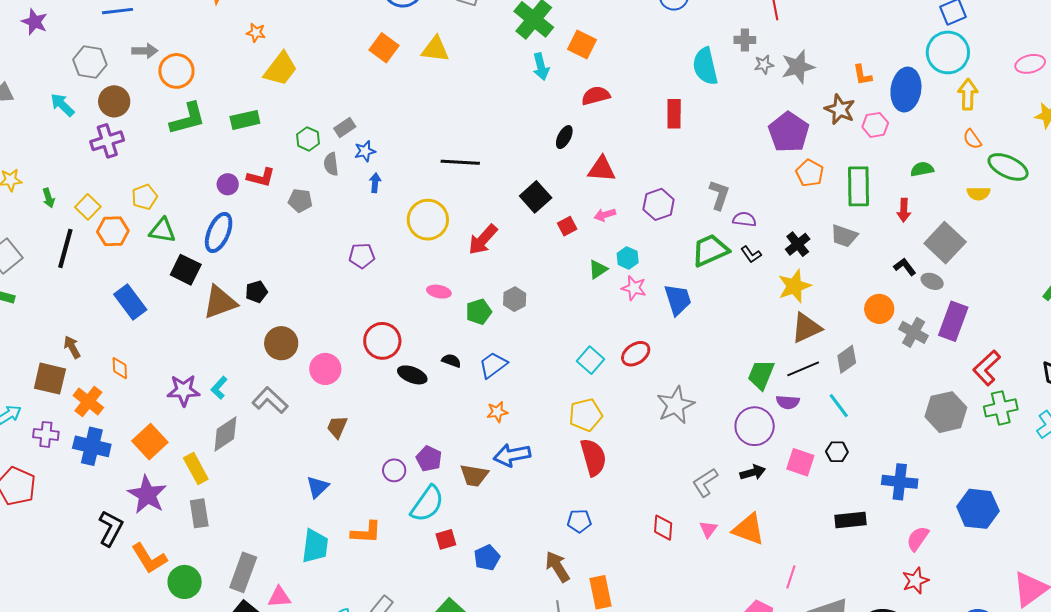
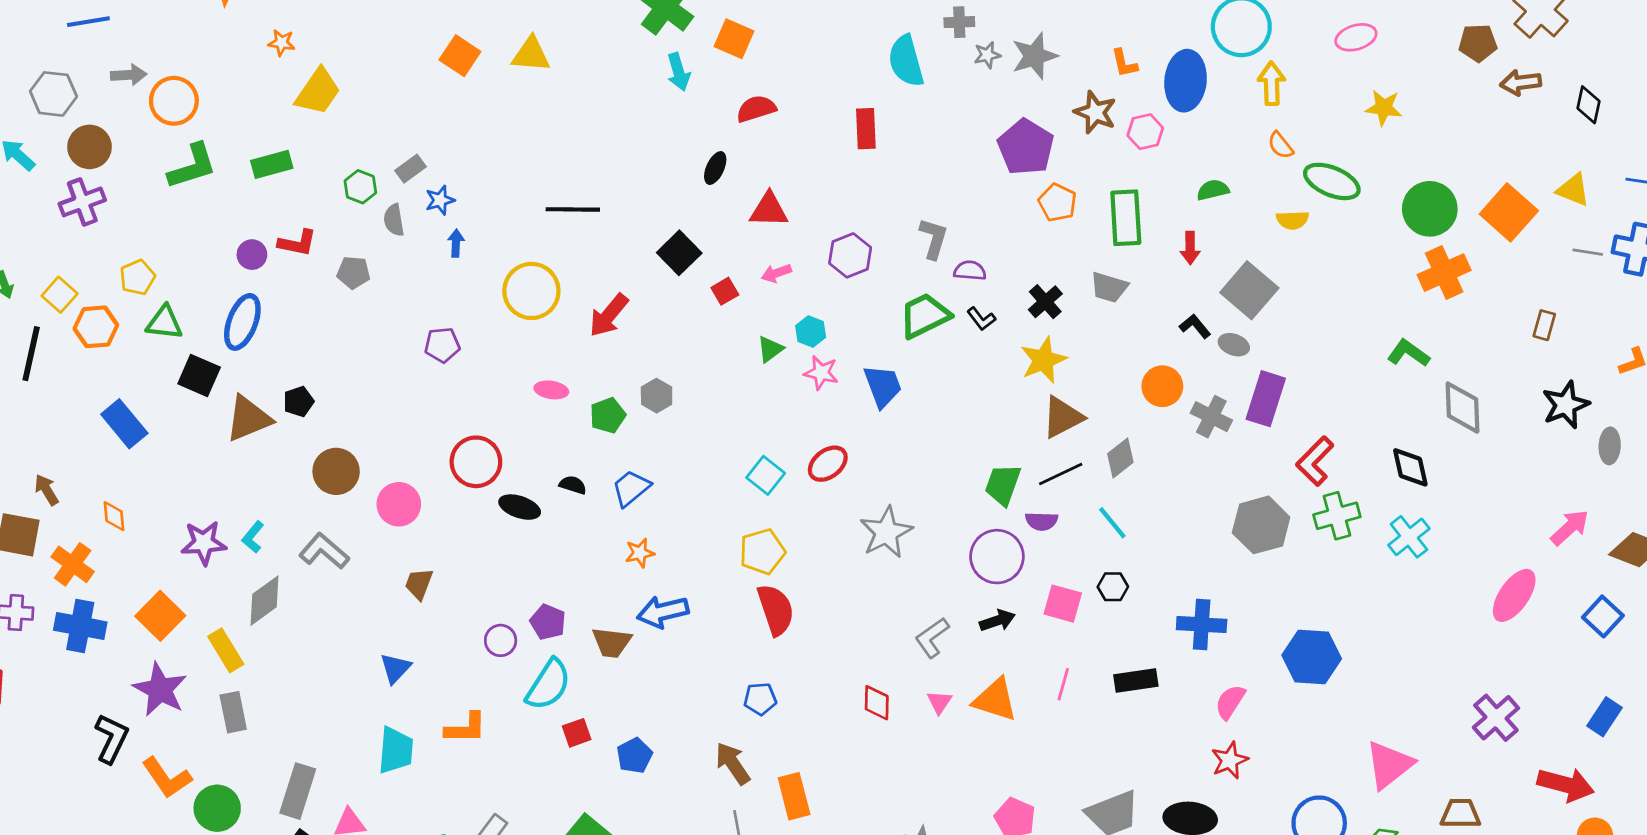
pink line: (791, 577) -> (1063, 684), moved

